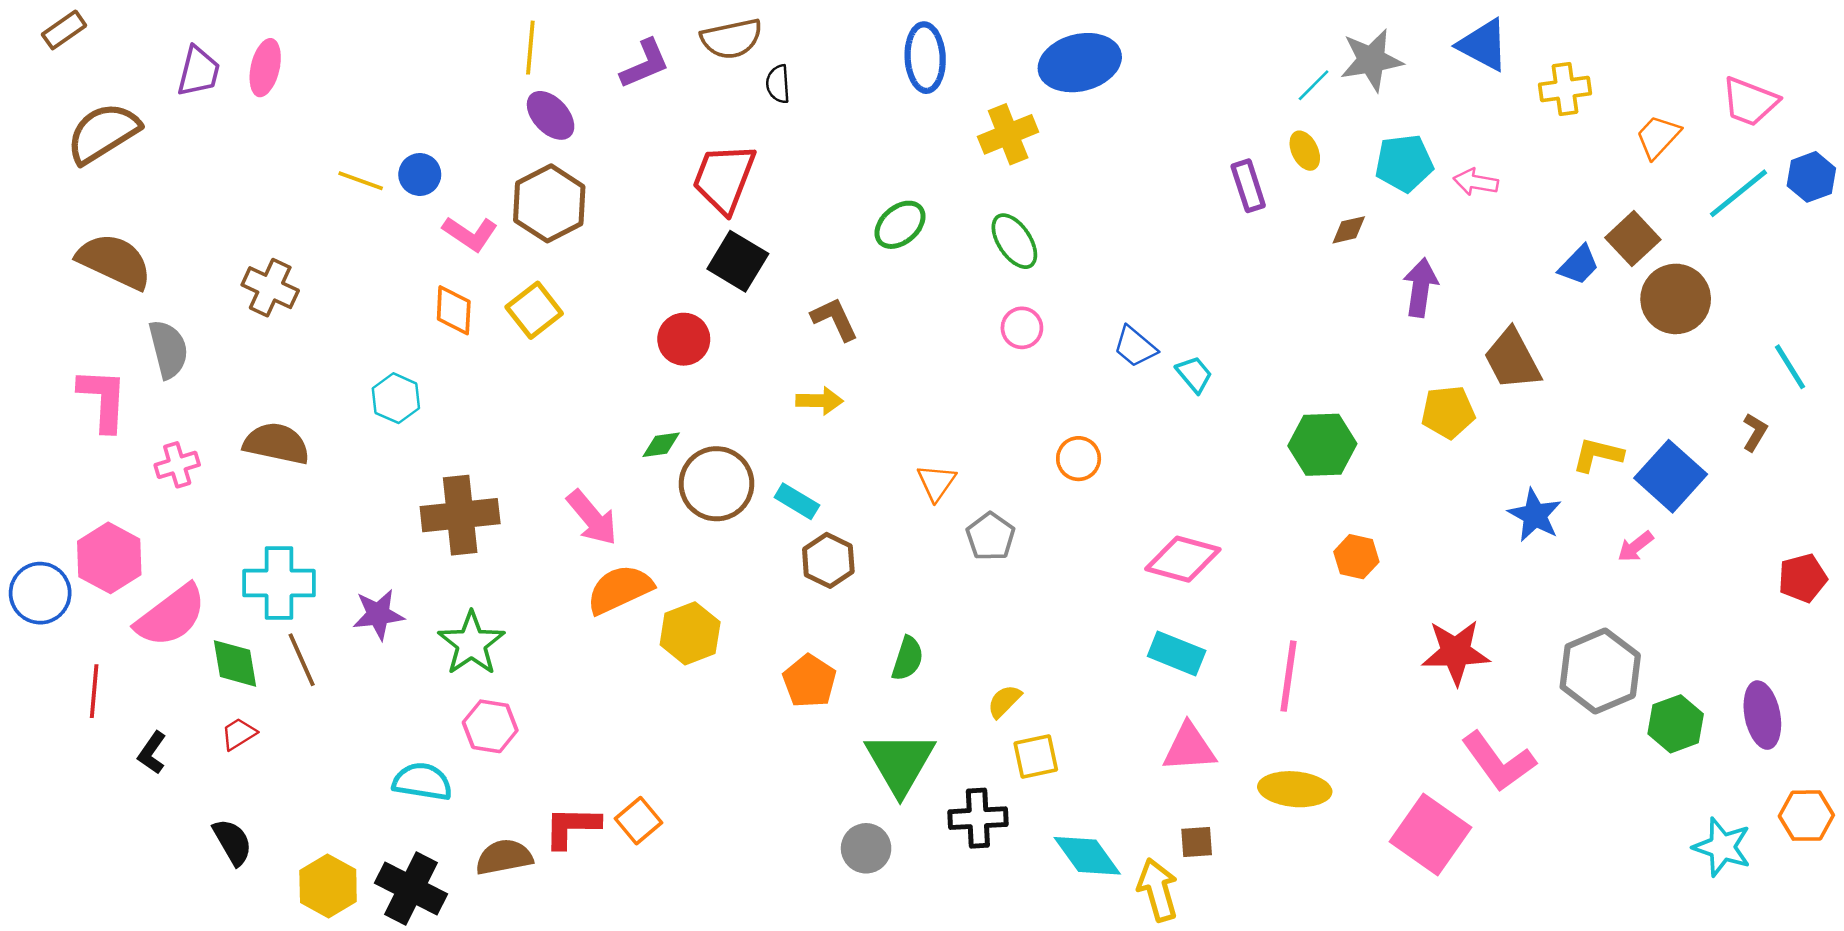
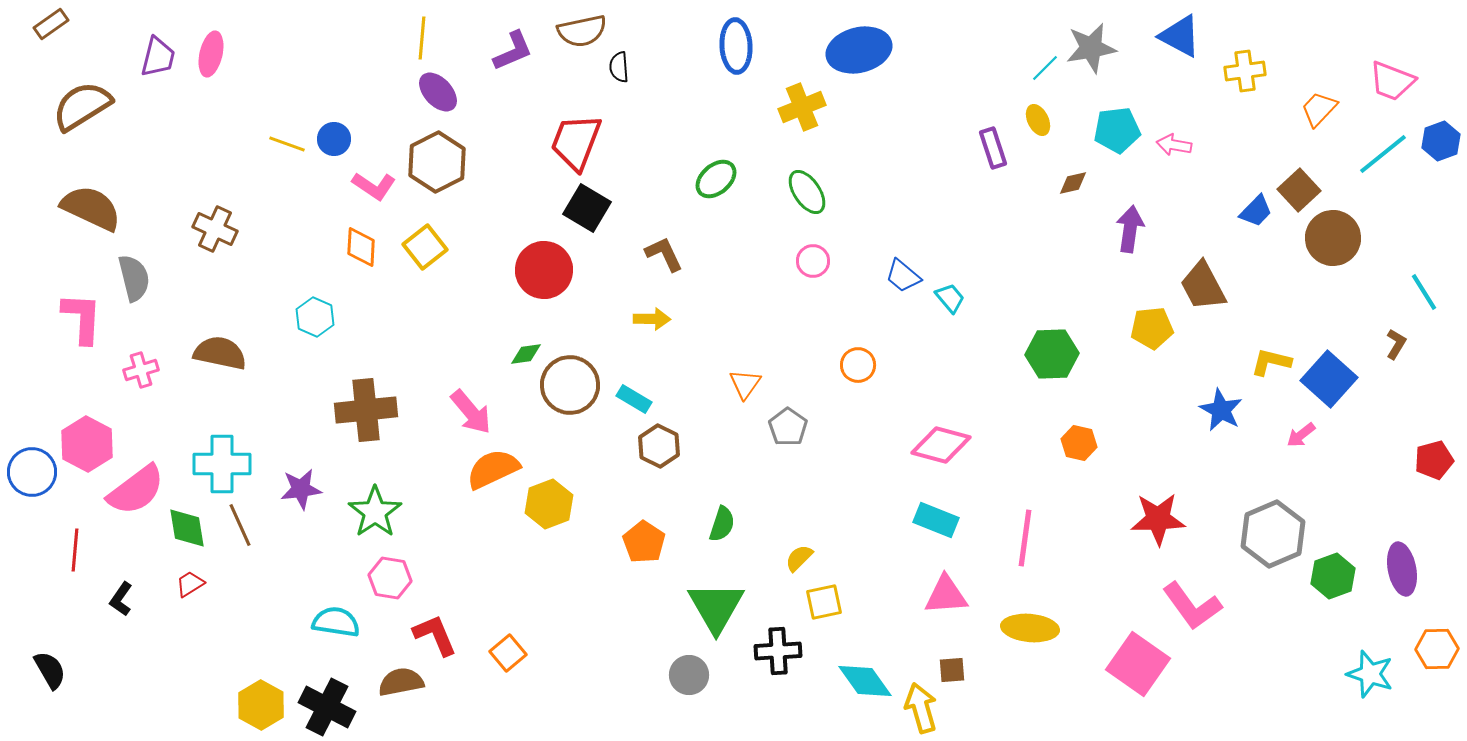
red circle: (684, 339) -> (544, 270), size x1.4
red L-shape: (572, 827) -> (435, 635), moved, turned 66
black semicircle: (232, 842) -> (50, 670), moved

